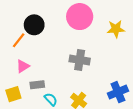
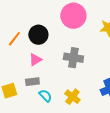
black circle: (34, 25) -> (38, 35), moved
pink triangle: (23, 66) -> (35, 60), moved

